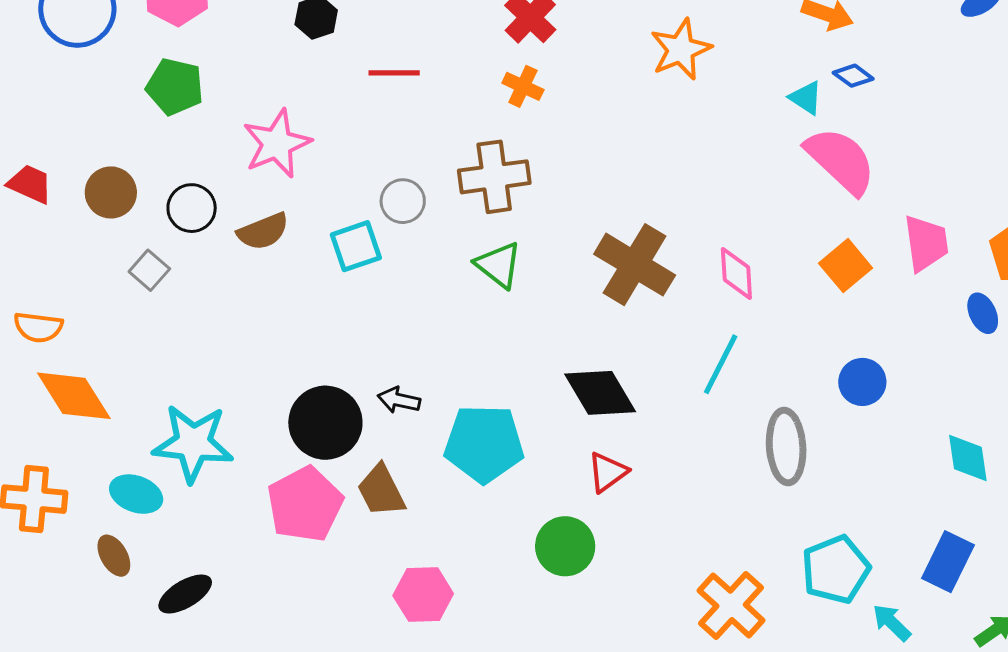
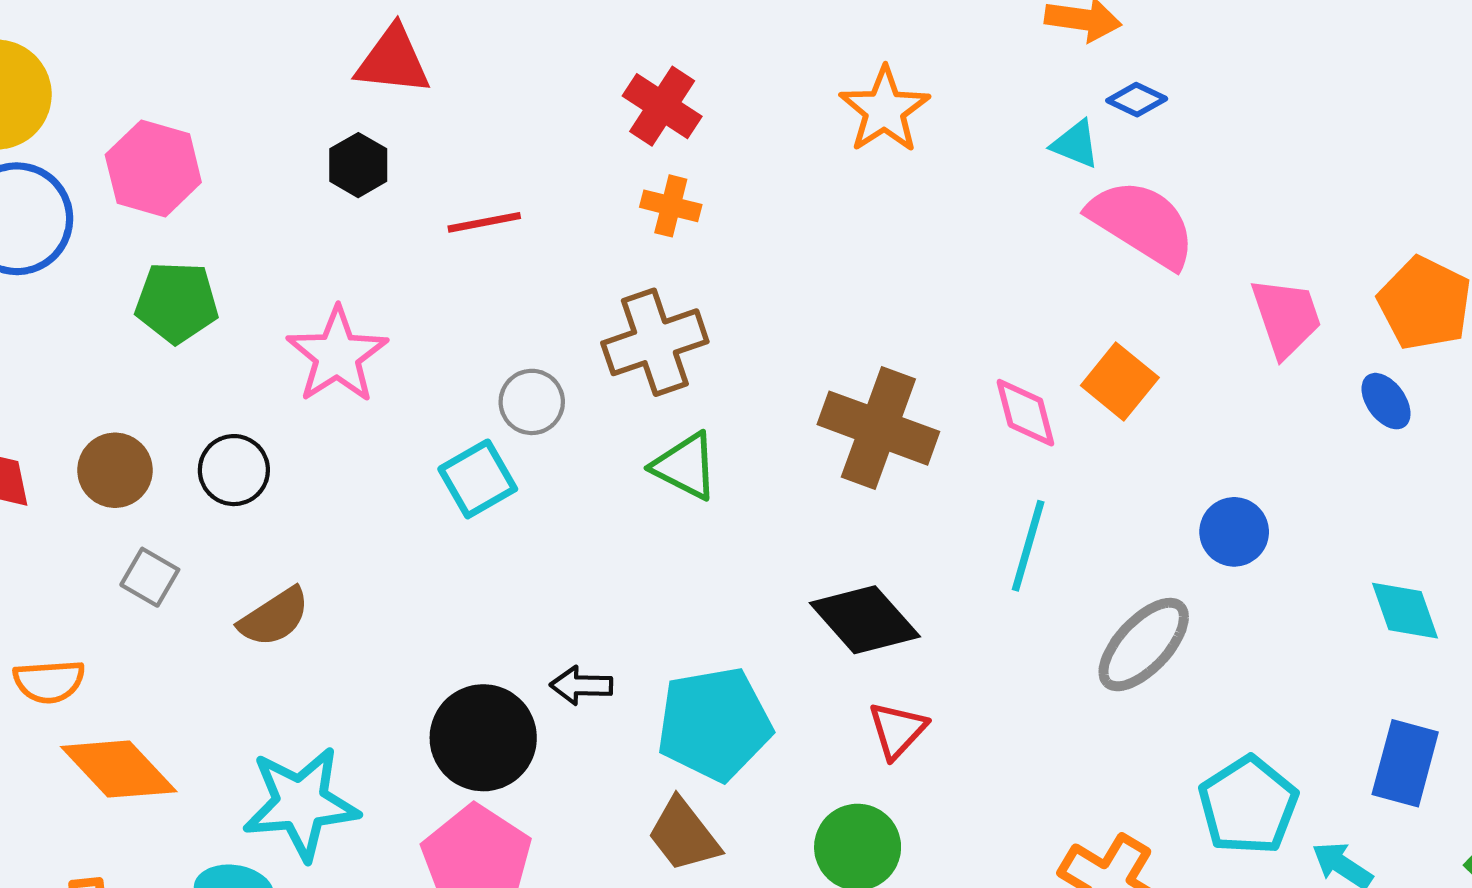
brown semicircle: (263, 231) -> (274, 617), moved
orange square: (846, 266) -> (1120, 382), moved
gray square: (149, 270) -> (150, 577), moved
gray ellipse: (786, 446) -> (1144, 645), turned 58
brown trapezoid: (381, 491) -> (684, 835), moved

